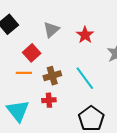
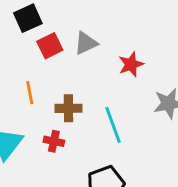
red square: (32, 53) -> (50, 46), moved
orange line: (24, 73) -> (30, 93), turned 63

